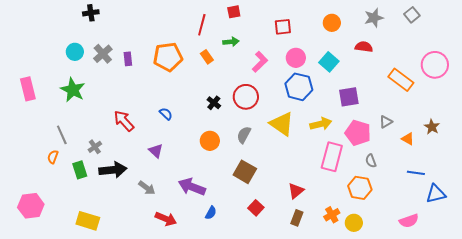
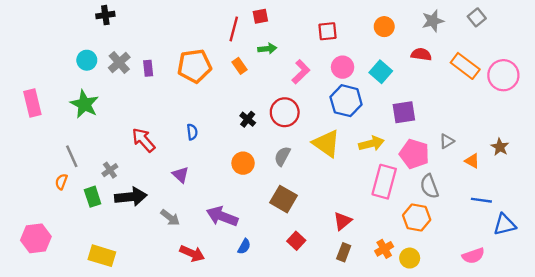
red square: (234, 12) -> (260, 16), moved
orange rectangle: (401, 80) -> (465, 66), moved
blue semicircle: (166, 114) -> (192, 132), turned 40
gray semicircle: (371, 161) -> (429, 186), size x1.5

